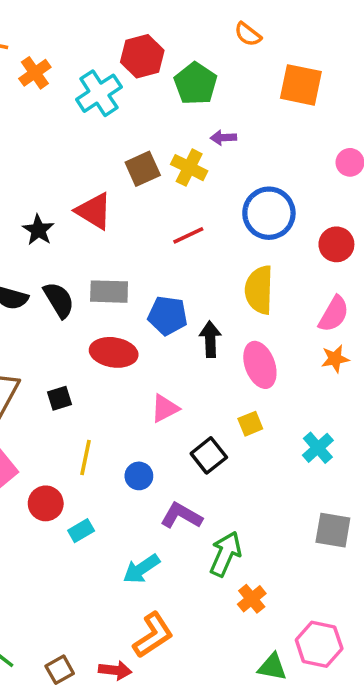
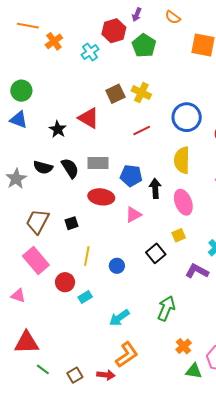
cyan cross: (99, 93) -> (90, 52), size x0.7
purple arrow: (223, 138) -> (137, 15), moved, turned -64
pink triangle: (165, 408) -> (133, 215), moved
purple L-shape: (181, 516) -> (197, 271), moved
orange cross: (252, 599) -> (184, 346), moved

